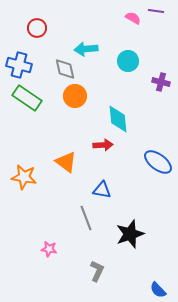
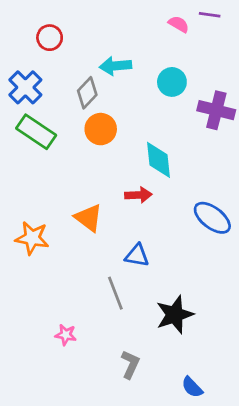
blue cross: (19, 65) -> (25, 87), turned 30
gray diamond: (65, 69) -> (87, 93), turned 55
purple cross: (161, 82) -> (216, 110), size x1.5
blue semicircle: (158, 290) -> (192, 387), moved

